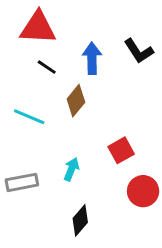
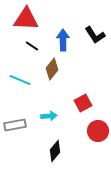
cyan arrow: (72, 169) -> (49, 116), turned 63

